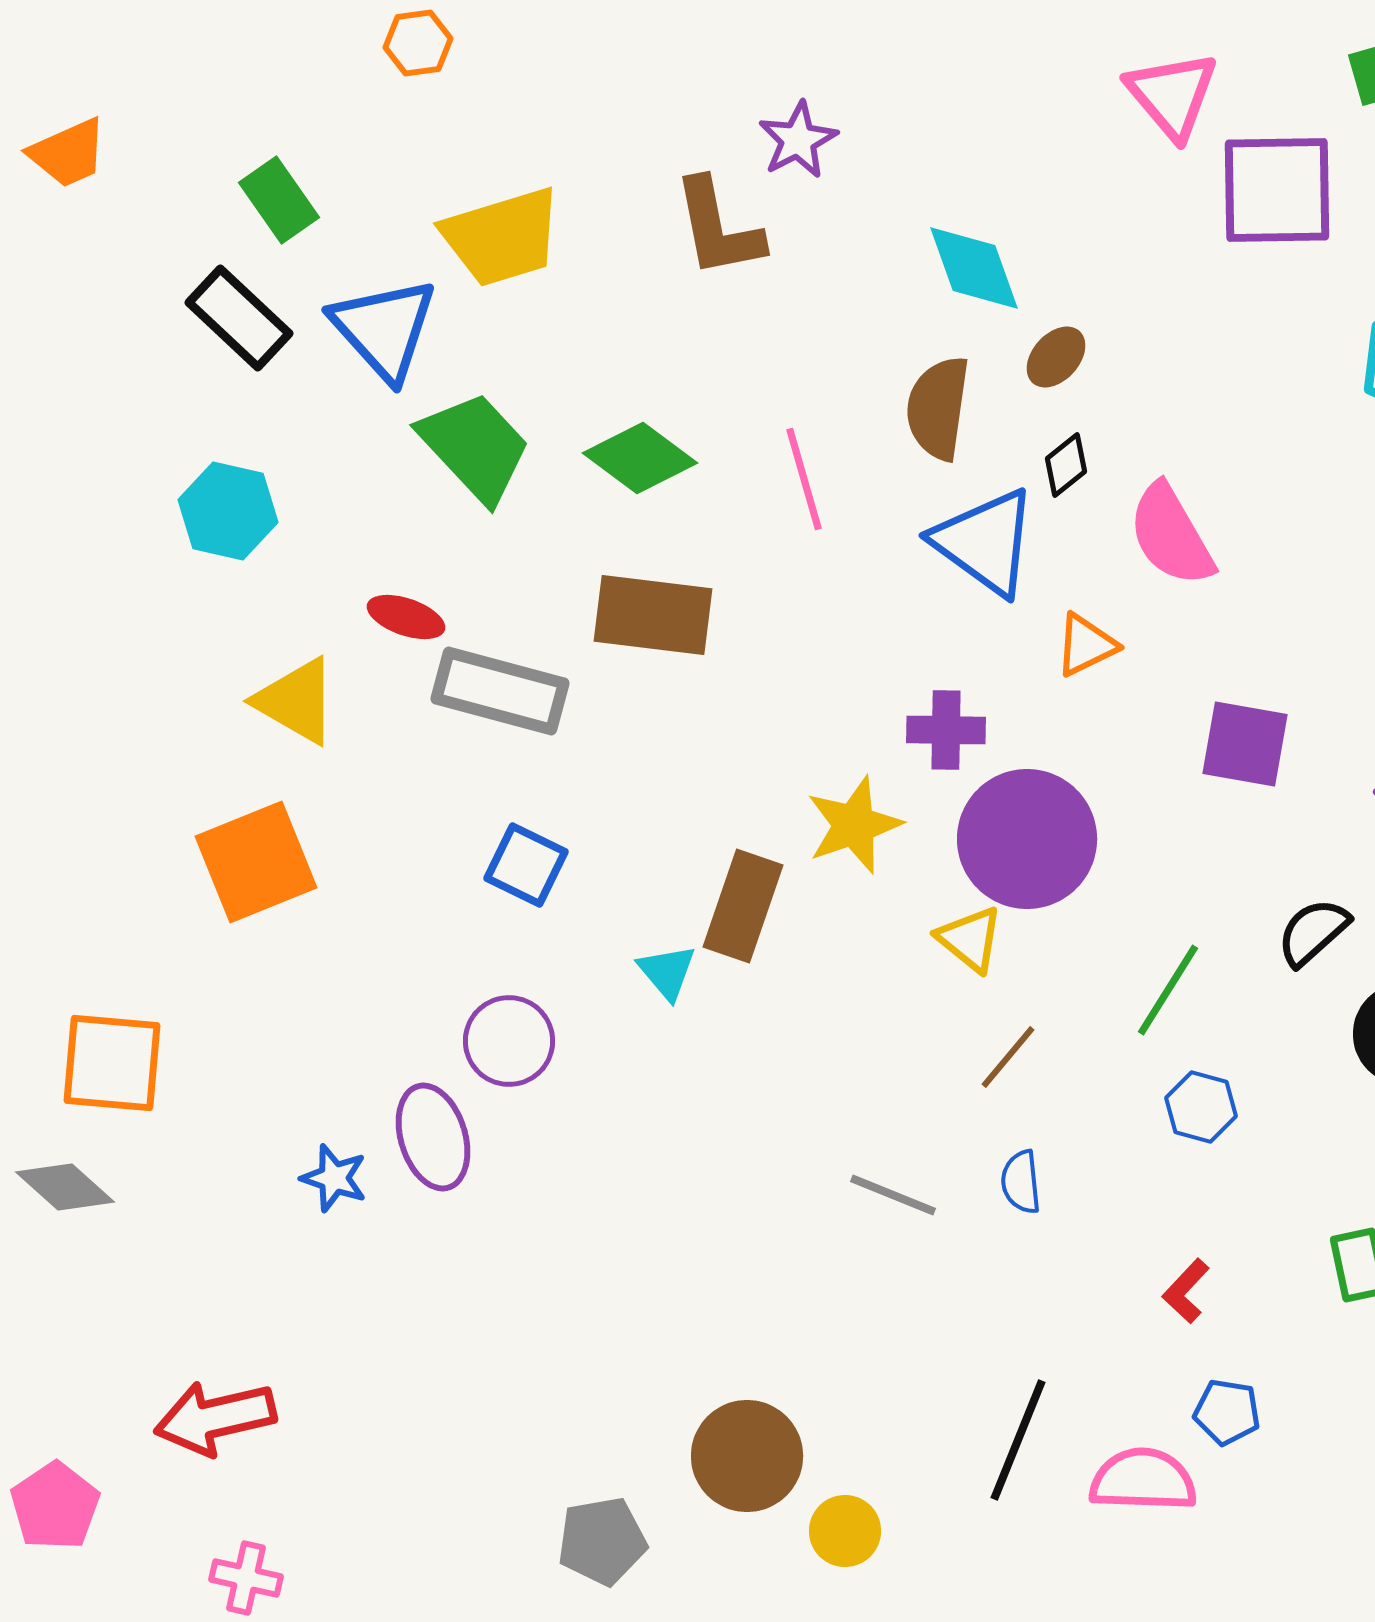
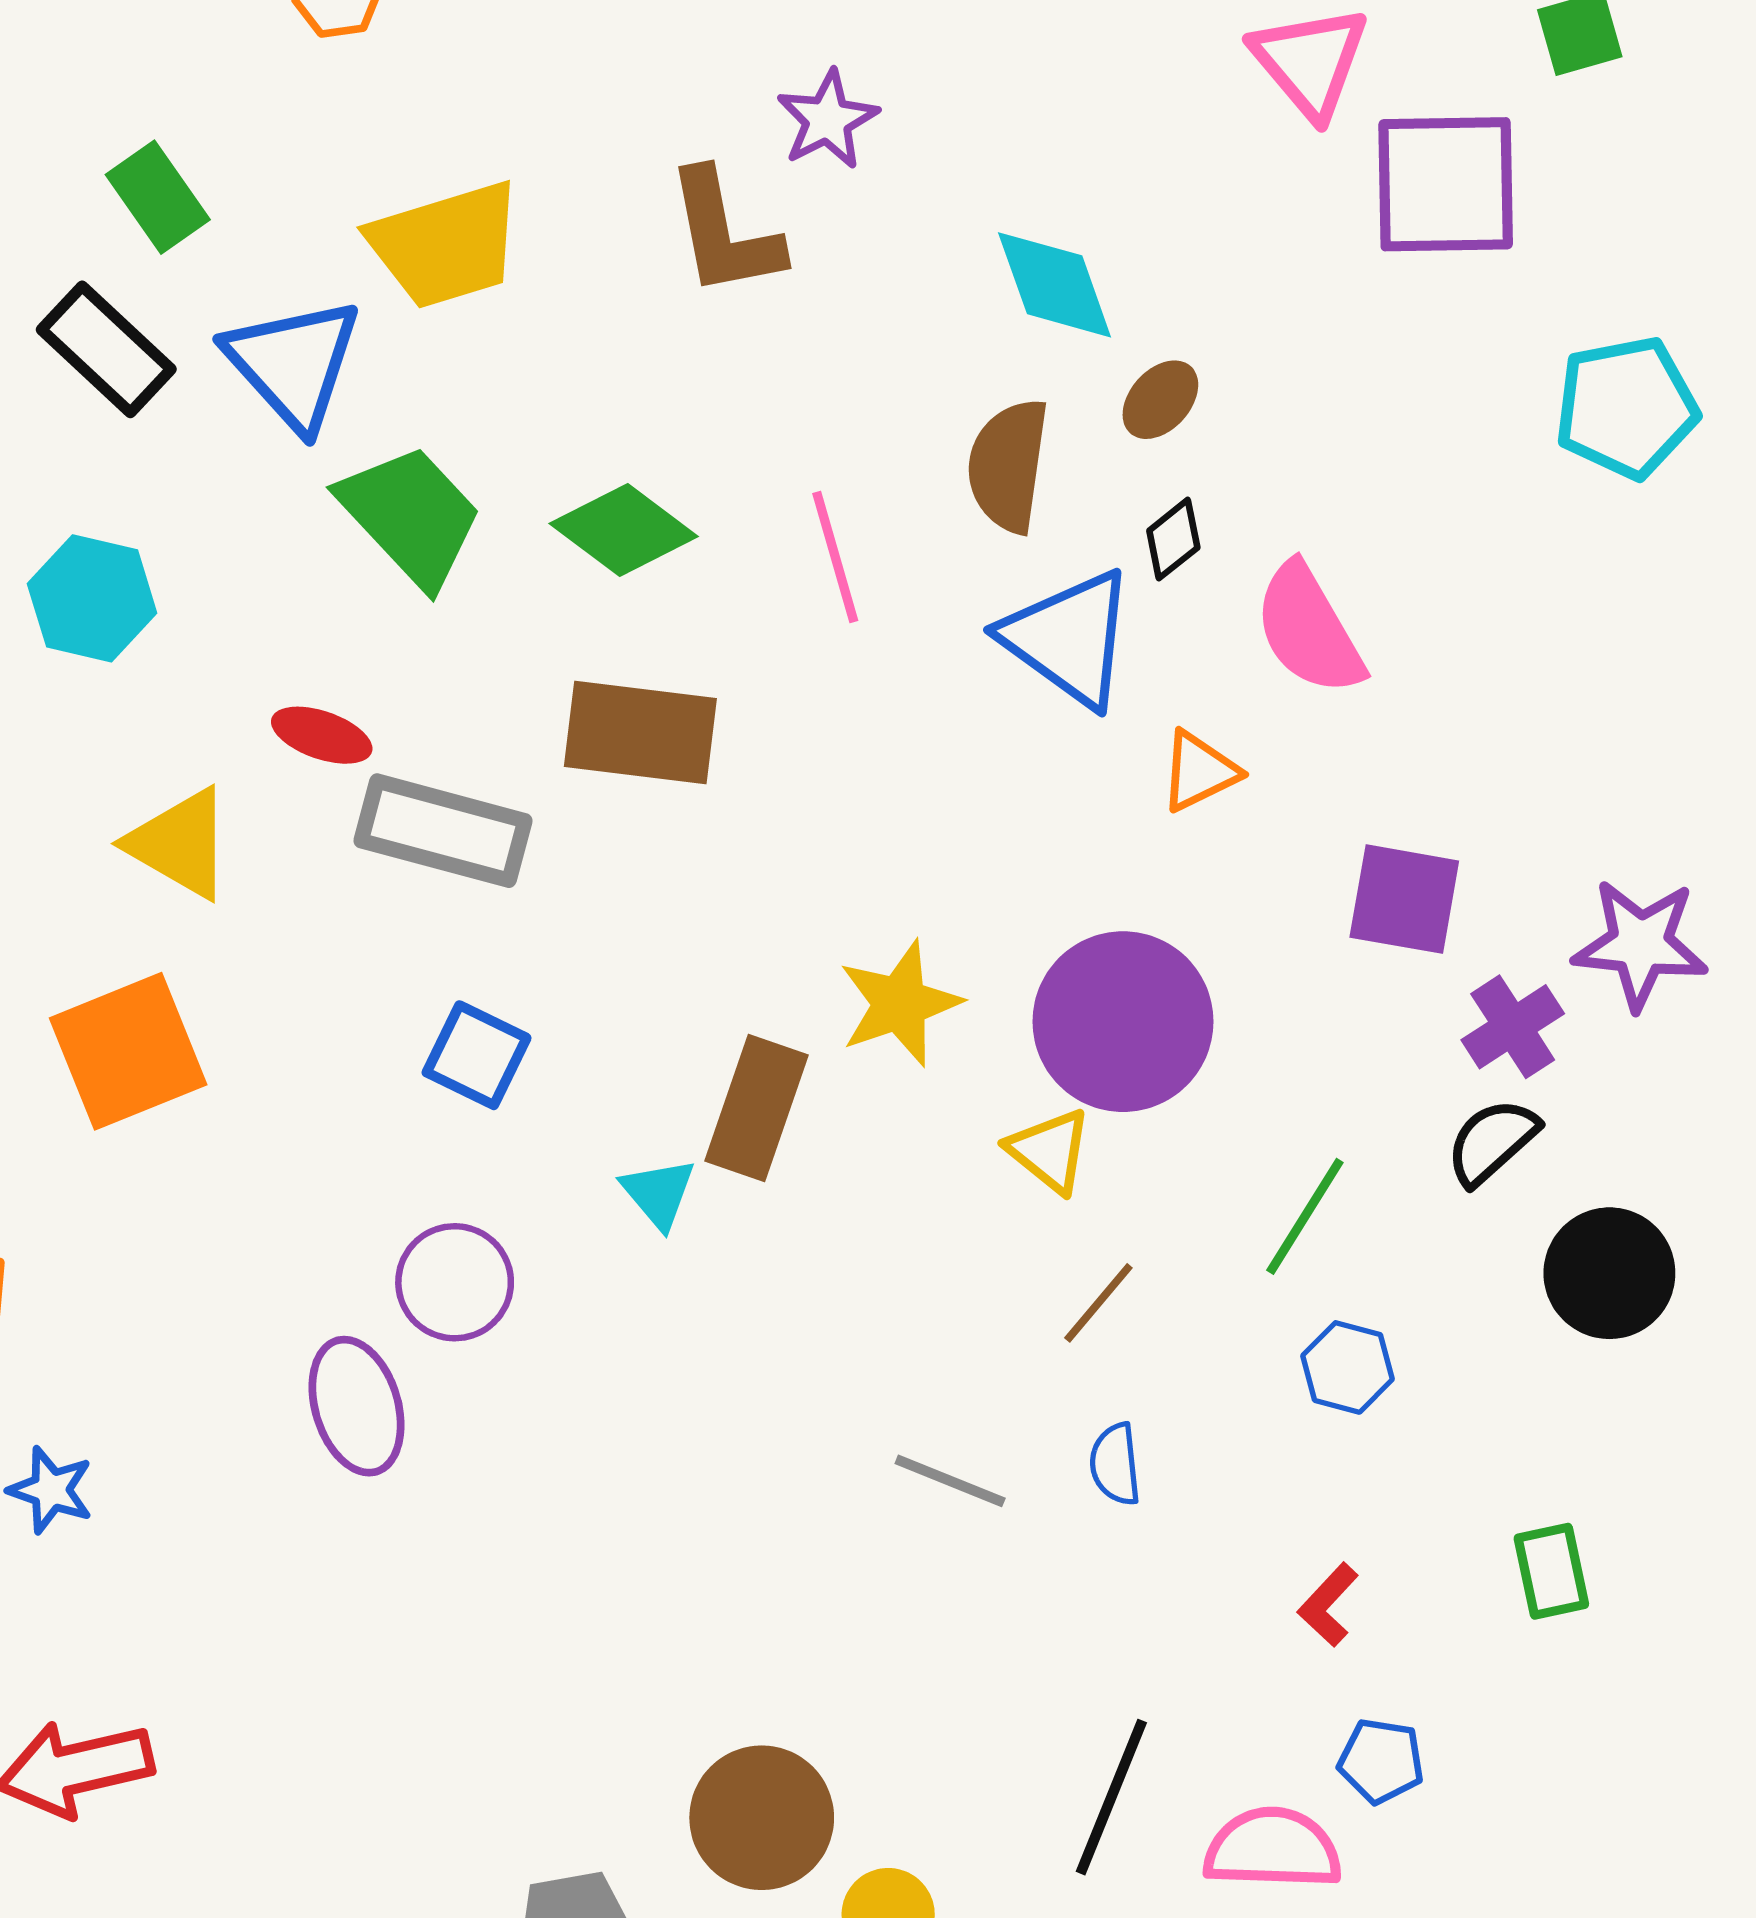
purple cross: (946, 730) -> (1513, 1027), moved, turned -34
blue star: (334, 1178) -> (51, 1490), moved

